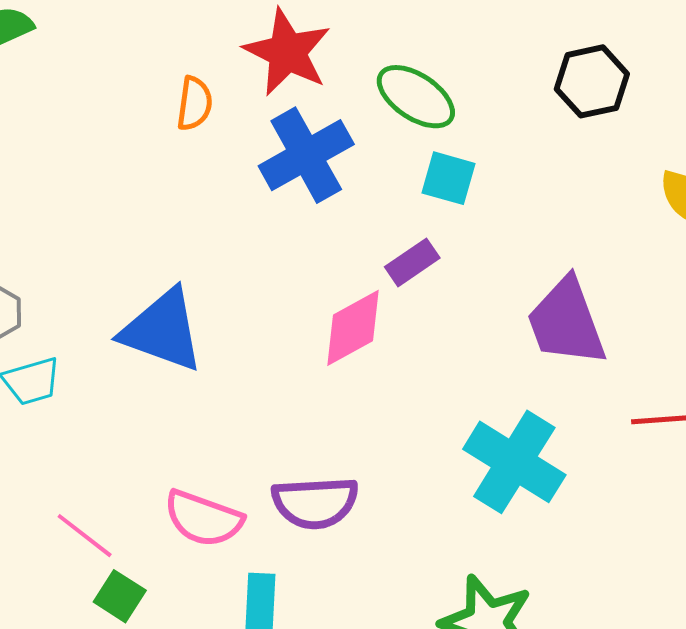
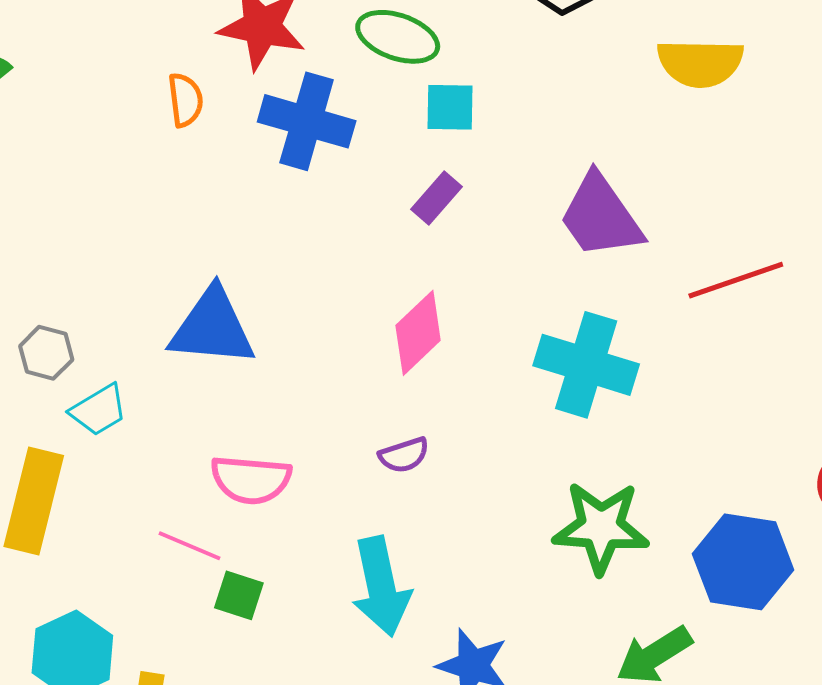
blue cross: (306, 155) -> (307, 121), turned -30
pink diamond: (353, 328) -> (418, 333), moved
purple semicircle: (315, 503) -> (404, 455), size x0.6
pink semicircle: (203, 519) -> (251, 480), moved

